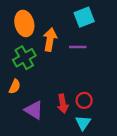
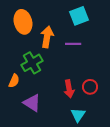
green cross: (24, 58) -> (32, 63), moved
red circle: (84, 100) -> (90, 87), moved
red arrow: (63, 104) -> (69, 89), moved

